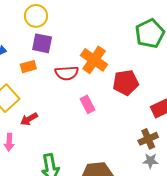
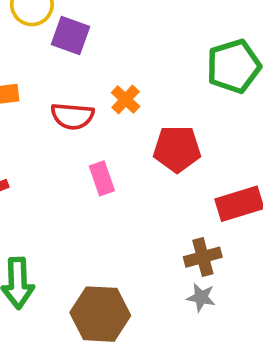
purple square: (42, 43) -> (70, 35), moved
orange cross: (94, 60) -> (126, 100), size x0.6

